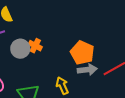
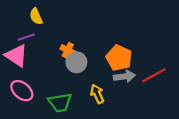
gray circle: (20, 49) -> (76, 62), moved

